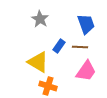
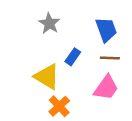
brown line: (80, 47) -> (110, 58), moved
orange cross: (48, 86) -> (59, 106), turned 30

